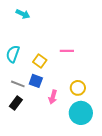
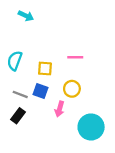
yellow square: (40, 61) -> (45, 69), turned -32
yellow circle: (78, 88) -> (72, 89), moved

